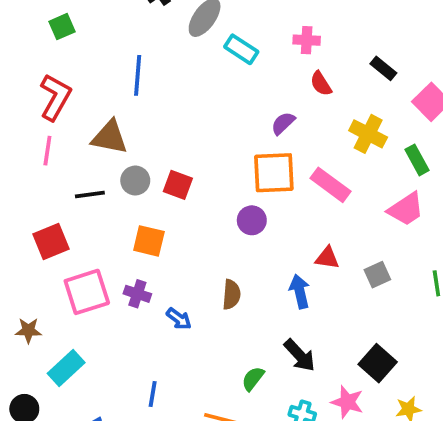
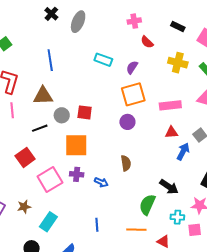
cyan rectangle: (241, 49) -> (103, 60), moved
pink rectangle: (330, 185) -> (170, 105), moved, turned -30
orange square: (149, 241) -> (76, 145), size x1.4
blue arrow: (300, 291) -> (183, 151), moved, turned 54
green semicircle: (253, 379) -> (147, 205), size x1.5

